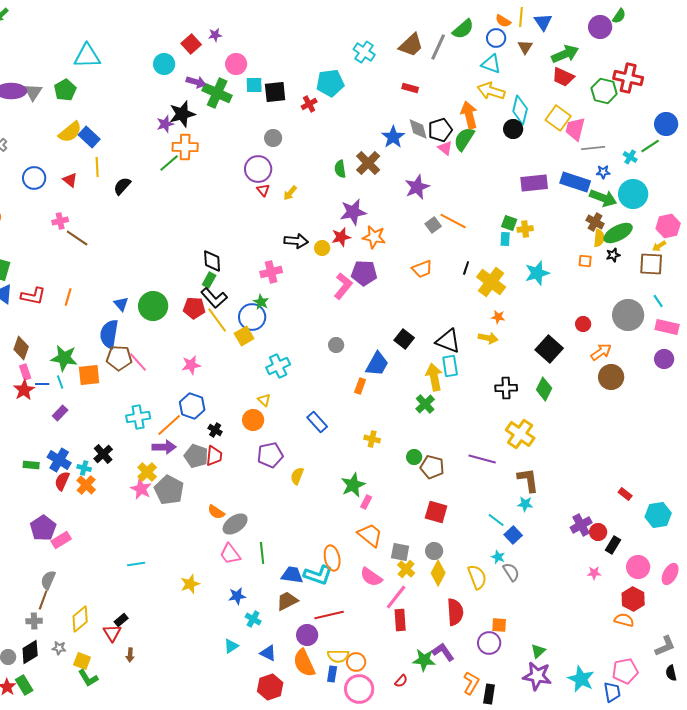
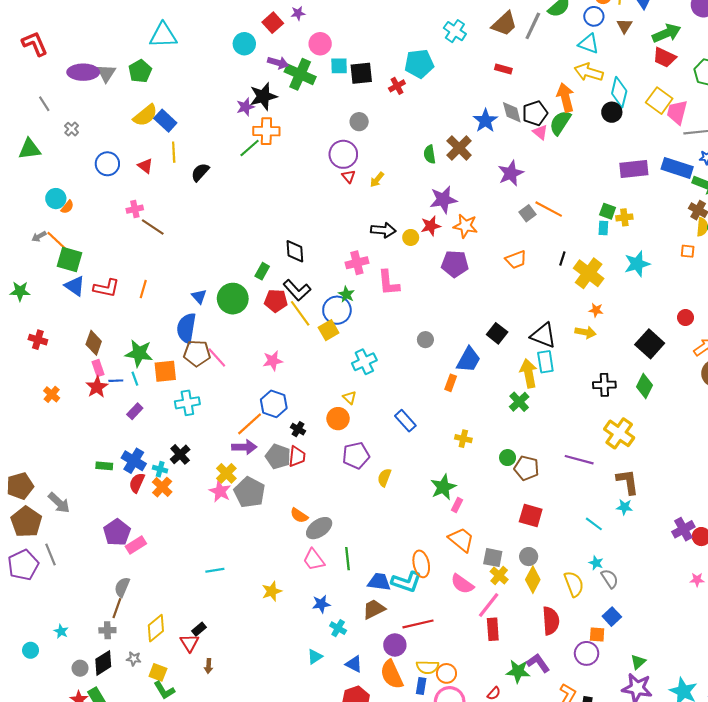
green rectangle: (209, 280) -> (262, 271), moved
pink L-shape: (343, 286) -> (389, 283), moved, turned 136
cyan cross: (138, 417) -> (187, 403), moved
blue square: (513, 535) -> (612, 617), moved

